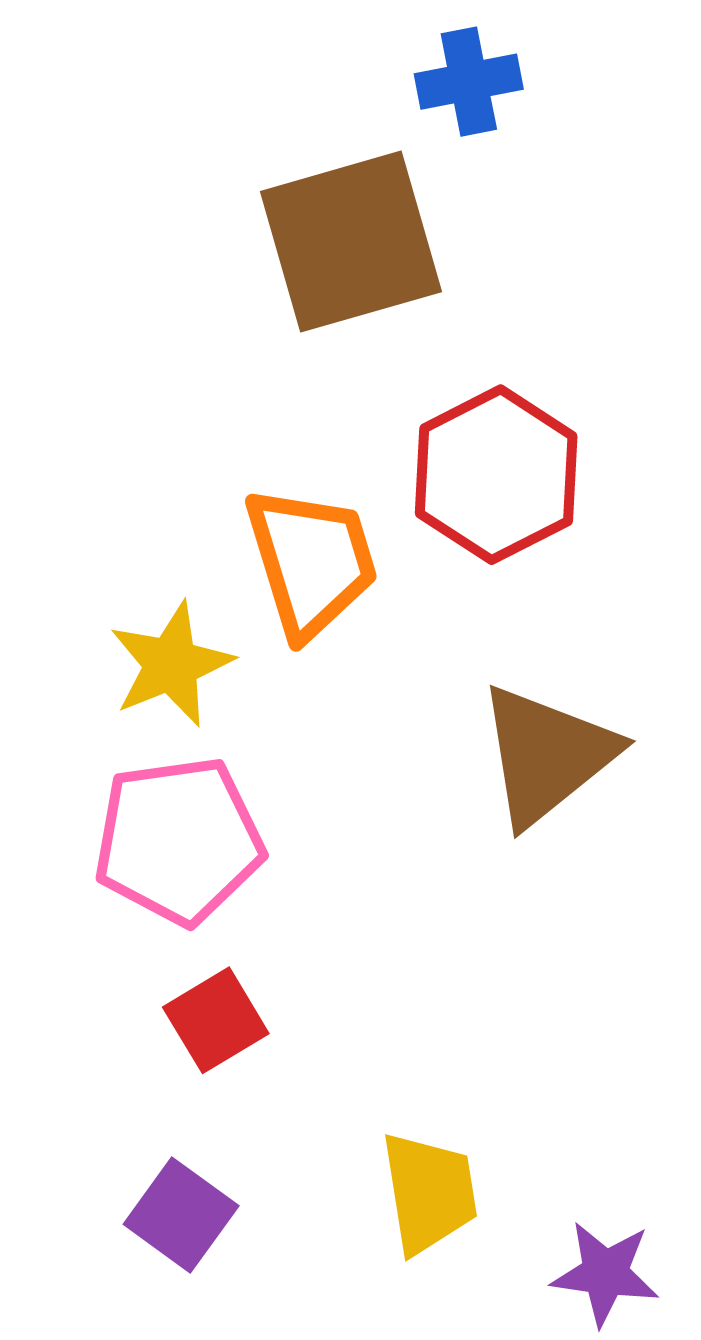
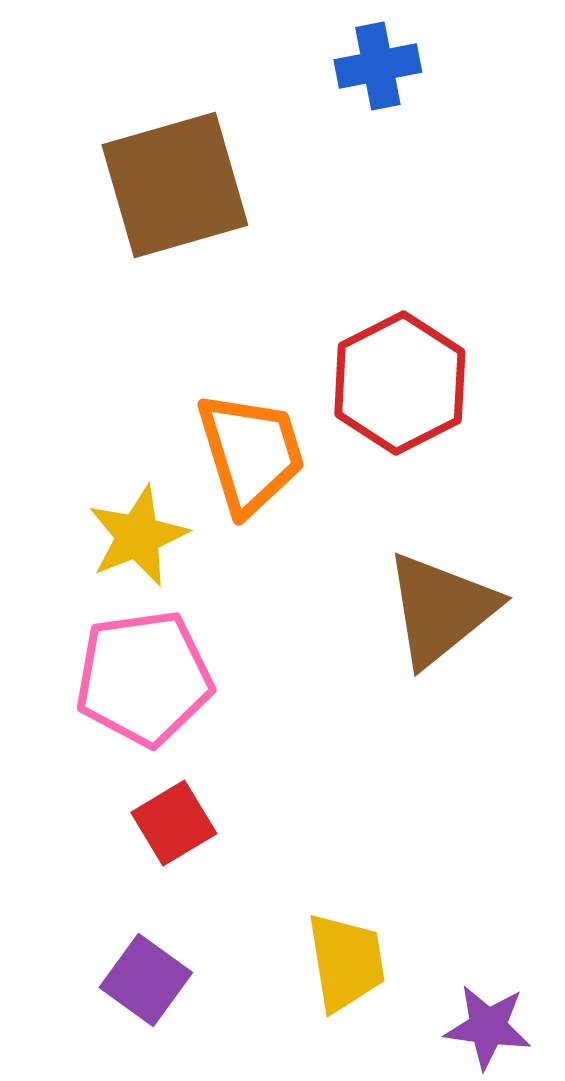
brown square: (351, 242) -> (175, 185), moved

